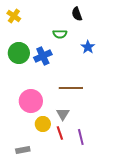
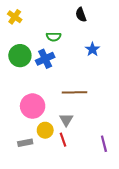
green semicircle: (60, 34) -> (54, 37), moved
purple line: (81, 137) -> (104, 144), moved
gray rectangle: (23, 150) -> (25, 143), moved

